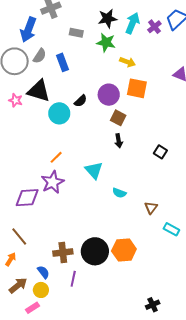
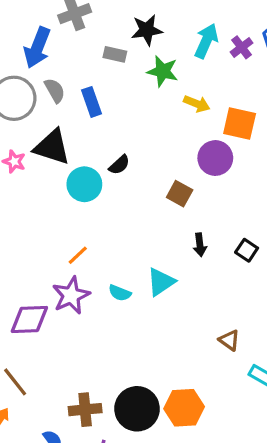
black star: (108, 19) -> (147, 30), moved
gray semicircle: (40, 56) -> (55, 90), turned -63
orange square: (137, 88) -> (240, 124), moved
purple circle: (109, 95) -> (215, 158), moved
black arrow: (119, 141) -> (200, 245), moved
cyan triangle: (94, 170) -> (161, 282), moved, turned 36
cyan semicircle: (119, 193) -> (120, 293), moved
brown triangle: (151, 208) -> (229, 340), turned -32

